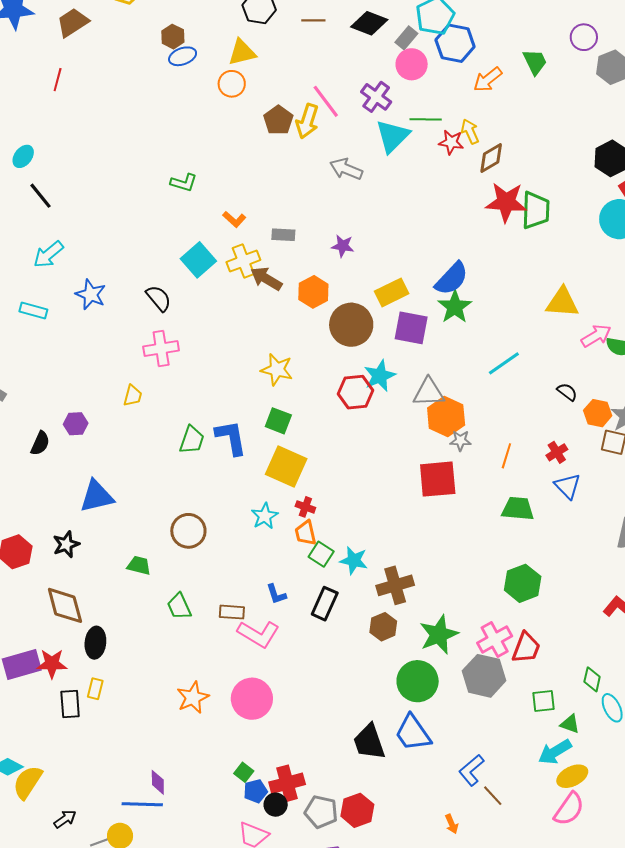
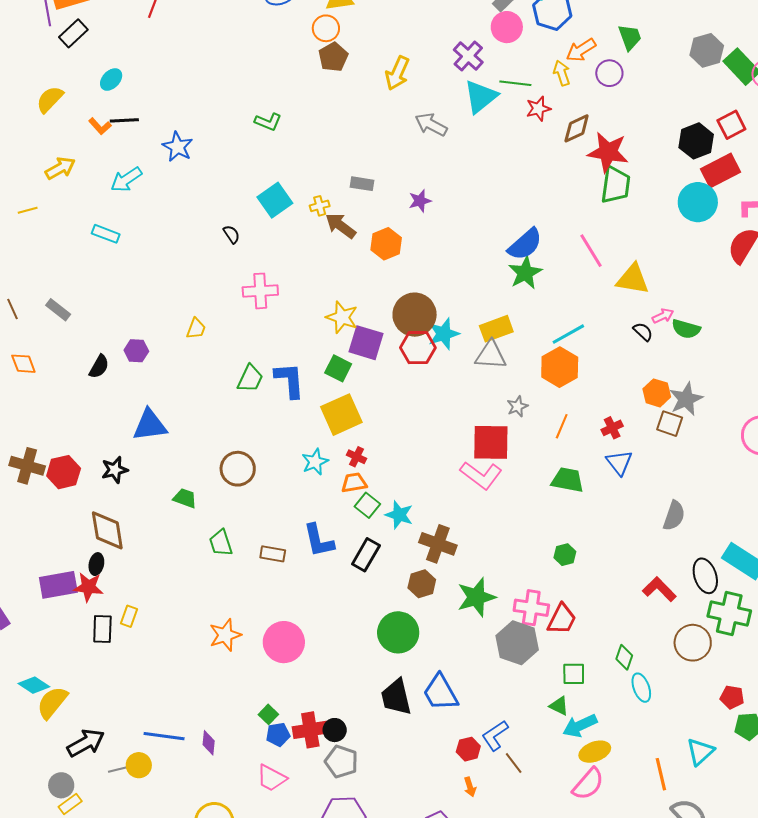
purple circle: (584, 37) -> (609, 73), moved
pink line: (326, 101) -> (591, 251), moved
brown pentagon: (278, 120) -> (333, 57), moved
yellow arrow: (470, 132) -> (562, 73), moved
red star: (451, 142) -> (538, 109), turned -30
black line: (40, 196) -> (124, 120), turned -60
red star: (506, 202) -> (608, 152), moved
orange L-shape: (234, 219) -> (100, 126), moved
purple star: (343, 246) -> (420, 201), turned -30
yellow cross: (243, 261) -> (320, 206), size x0.6
yellow rectangle: (392, 292) -> (496, 329), moved
blue star: (91, 294) -> (178, 147), moved
black semicircle: (159, 298) -> (232, 234), size x0.7
brown circle: (351, 325) -> (415, 315), moved
purple square: (411, 328) -> (366, 343), moved
pink arrow: (596, 336) -> (663, 316), size x0.7
pink cross: (161, 348) -> (260, 291), moved
black semicircle: (567, 392) -> (643, 332), moved
orange hexagon: (446, 417) -> (560, 367), moved
gray star: (460, 441) -> (517, 406), turned -30
yellow square: (286, 466) -> (341, 415), turned 36
orange trapezoid: (306, 533) -> (354, 483), turned 88
green hexagon: (523, 583) -> (565, 555), size x0.6
brown cross: (395, 585) -> (438, 544), turned 30
blue L-shape: (276, 594) -> (319, 541), size x1.6
pink L-shape: (258, 634) -> (481, 475), moved
pink cross: (495, 639) -> (531, 608), turned 32
black ellipse: (95, 643) -> (96, 564), moved, size x0.7
green circle: (418, 681) -> (398, 632), moved
green triangle: (570, 724) -> (559, 706), moved
purple diamond: (158, 782) -> (209, 743), moved
black circle: (276, 805) -> (335, 730), moved
red hexagon: (357, 810) -> (468, 749), moved, size x0.7
black arrow: (65, 819) -> (86, 743), size x1.6

